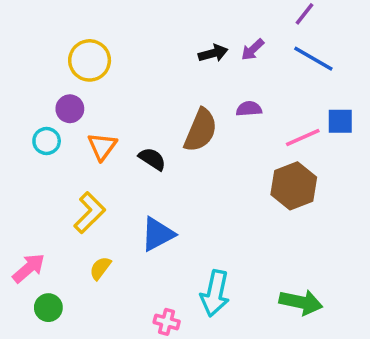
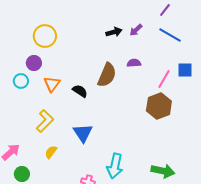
pink line: (303, 137) -> (164, 79), turned -36
blue triangle: (158, 234) -> (83, 133), turned -35

